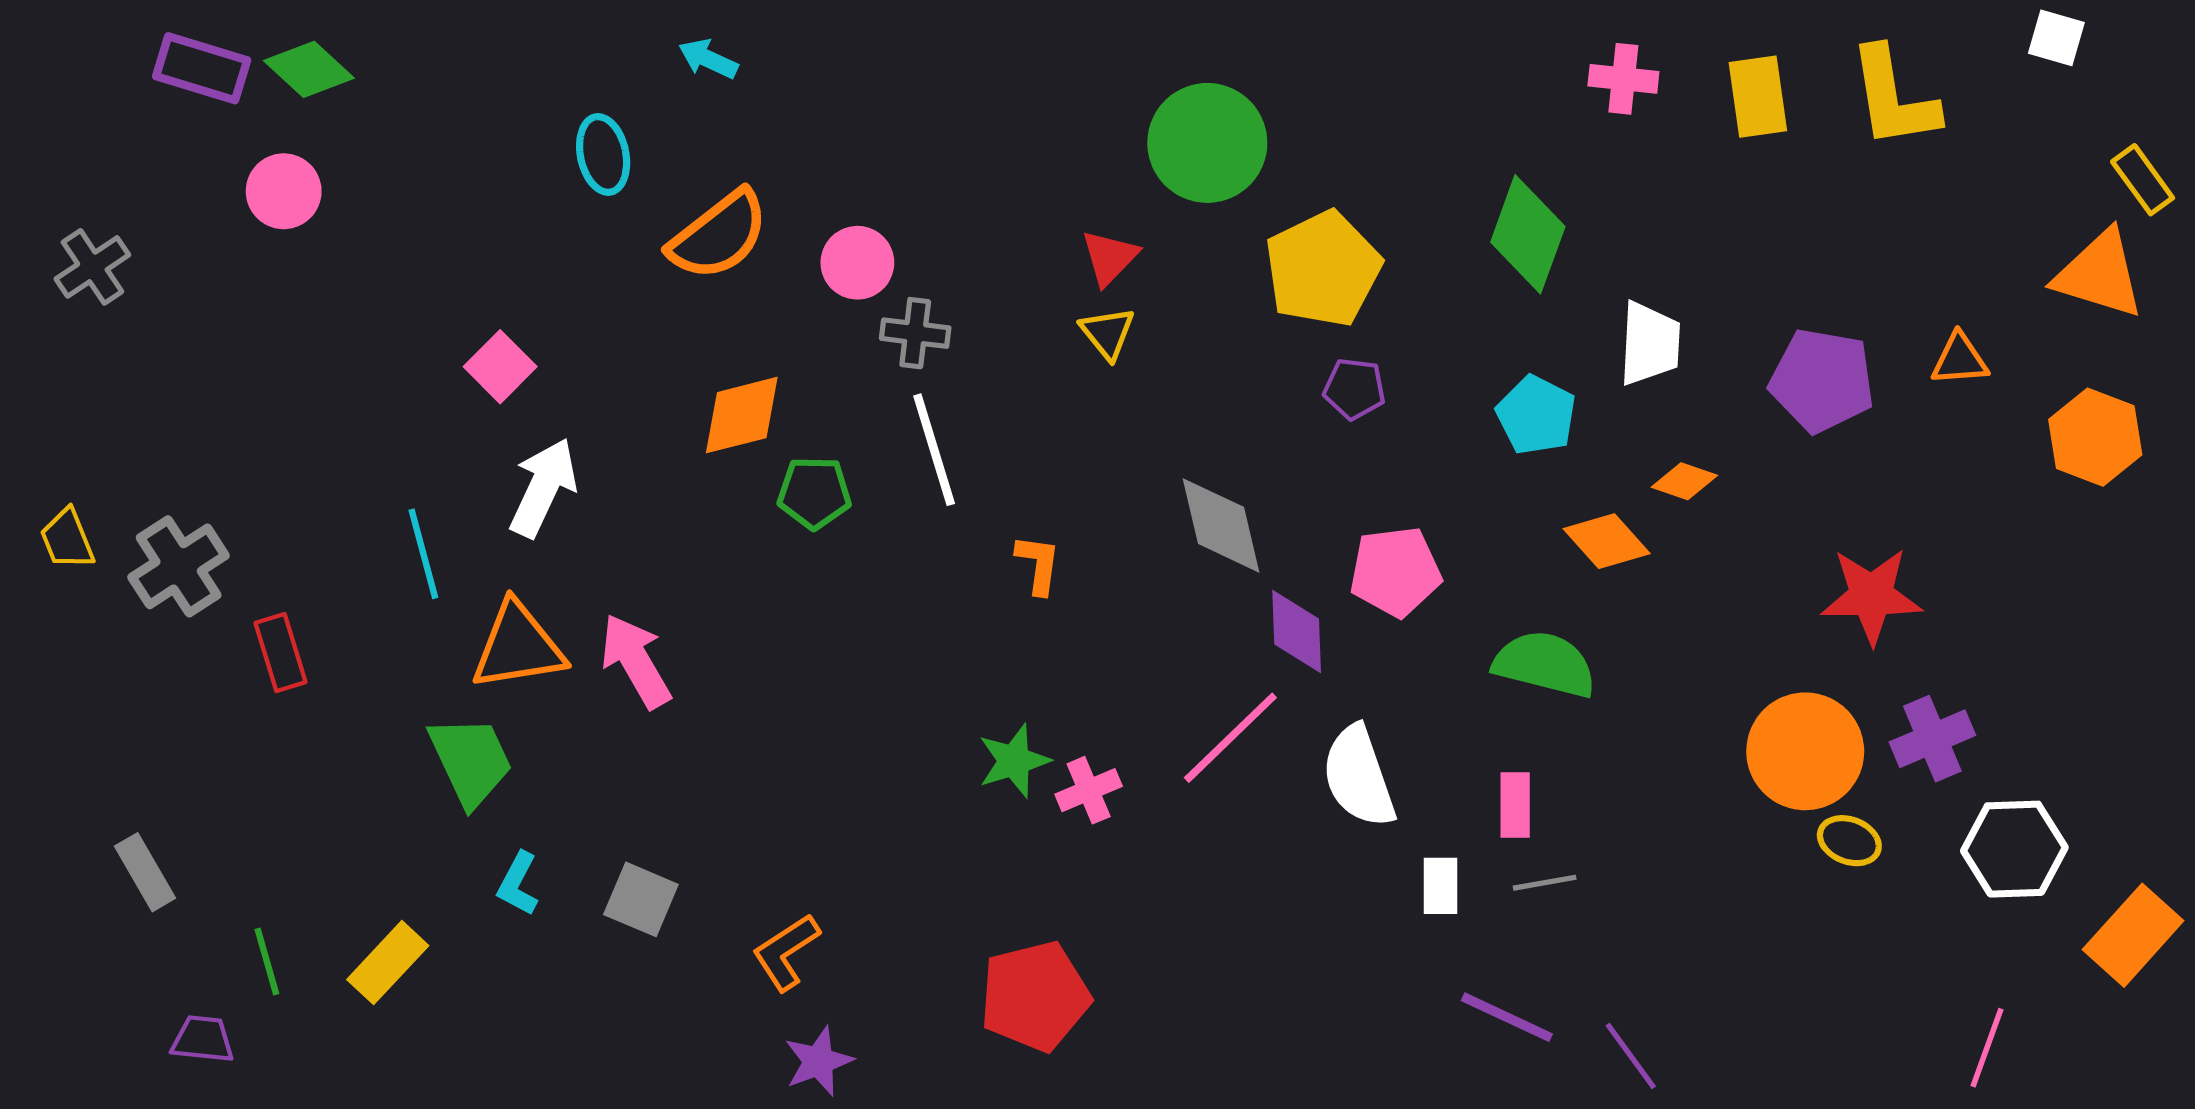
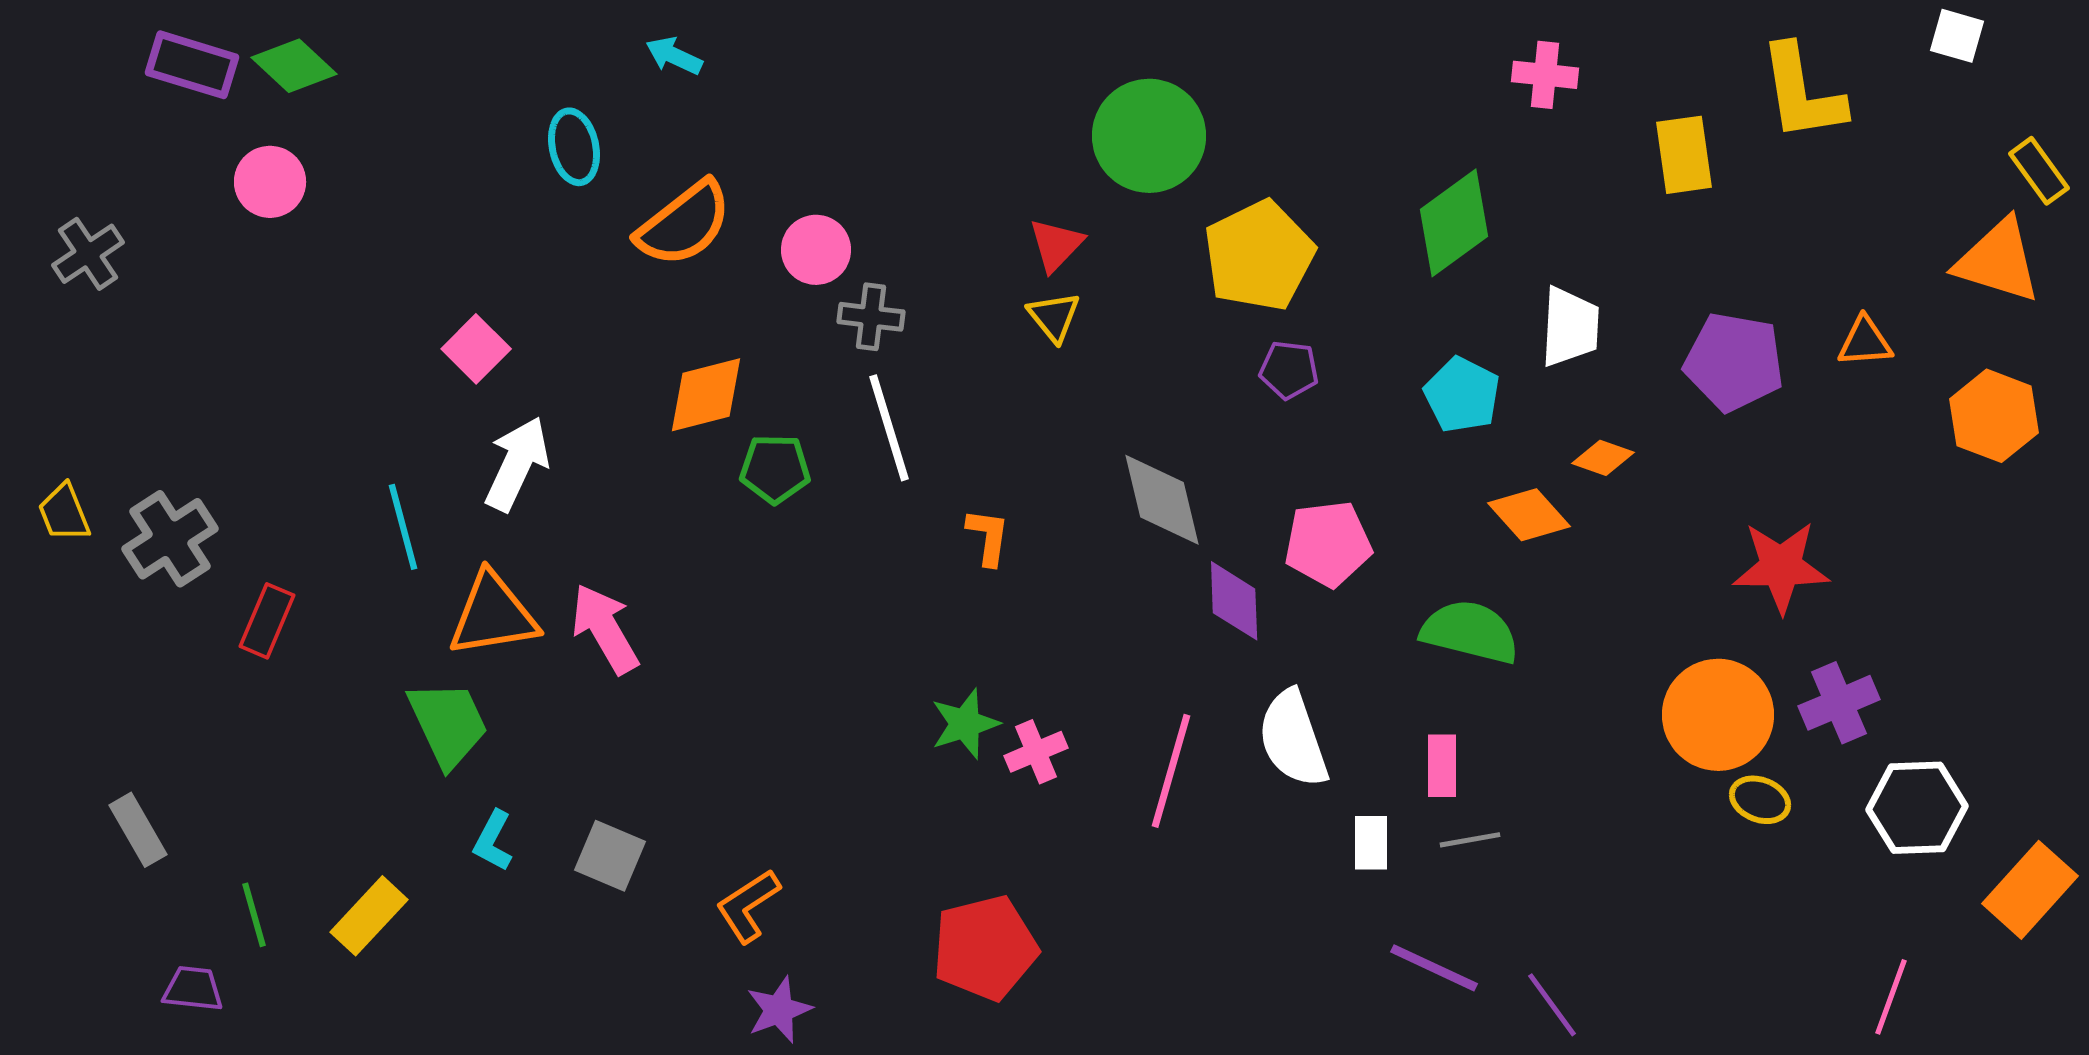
yellow rectangle: (1758, 97) -> (1684, 155), moved
green diamond: (1528, 234) -> (1454, 223), turned 34
red rectangle: (281, 653) -> (267, 621), turned 40
pink line: (1230, 738) -> (1171, 771), moved, turned -30

